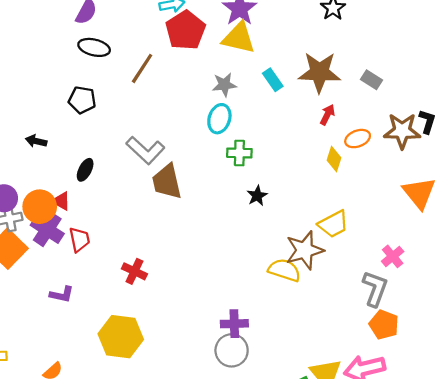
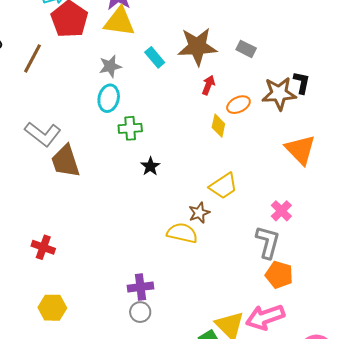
brown star: (305, 250) -> (199, 213), size x0.6
yellow hexagon: (121, 337) -> (52, 308), moved, size x0.7
gray circle: (232, 350) -> (140, 312), size x0.7

